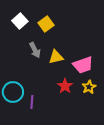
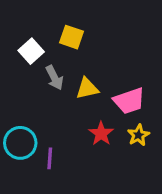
white square: (20, 21) -> (31, 51), moved
yellow square: (46, 24) -> (72, 37), turned -35

